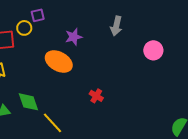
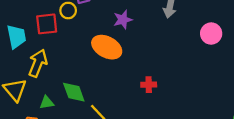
red cross: (96, 96) -> (149, 85), turned -32

